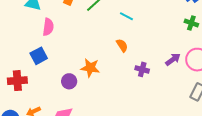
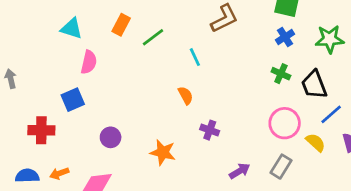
cyan line: (126, 16) -> (195, 57), turned 32
purple arrow: (173, 59) -> (240, 171), moved
orange star: (90, 68) -> (163, 152), moved

